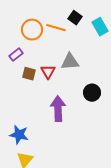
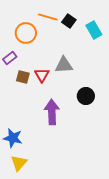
orange line: (56, 28) -> (48, 17), moved

